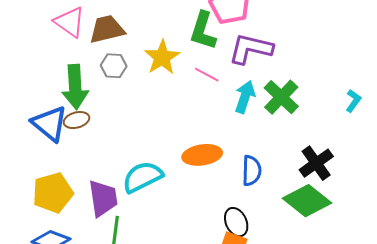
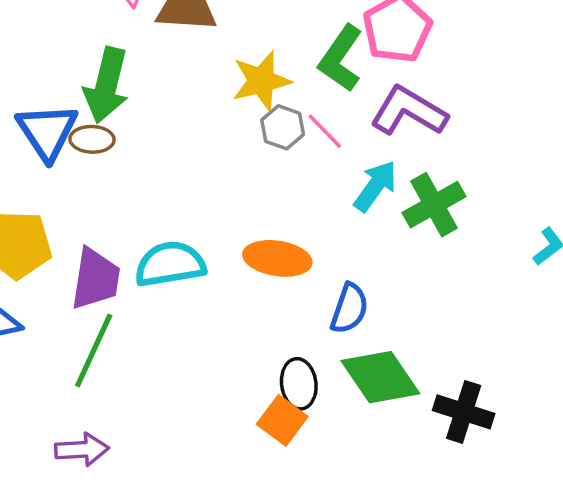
gray hexagon: (114, 66) -> (283, 127), moved
black cross: (316, 163) -> (464, 412), moved, turned 36
green diamond: (307, 201) -> (380, 377), moved

